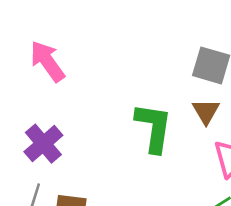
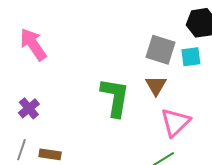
purple cross: (43, 144) -> (29, 108), size x0.7

